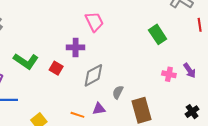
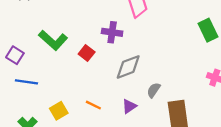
purple triangle: (99, 109) -> (129, 106), turned -32
orange line: (77, 115) -> (93, 105), moved

